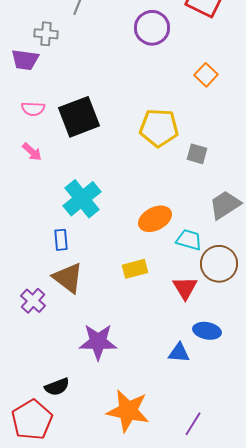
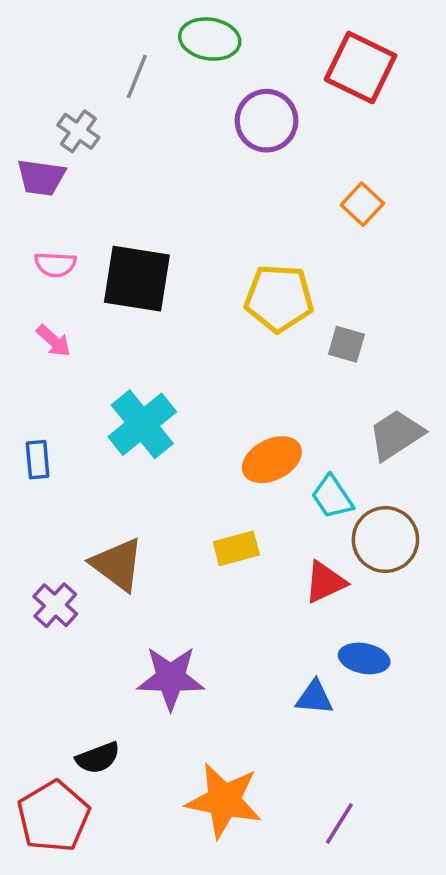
gray cross: (46, 34) -> (78, 131), turned 30
black square: (79, 117) -> (137, 279), turned 30
blue rectangle: (61, 240) -> (38, 460), moved
cyan trapezoid: (189, 240) -> (332, 497), turned -140
red triangle: (185, 288) -> (325, 582), turned 36

